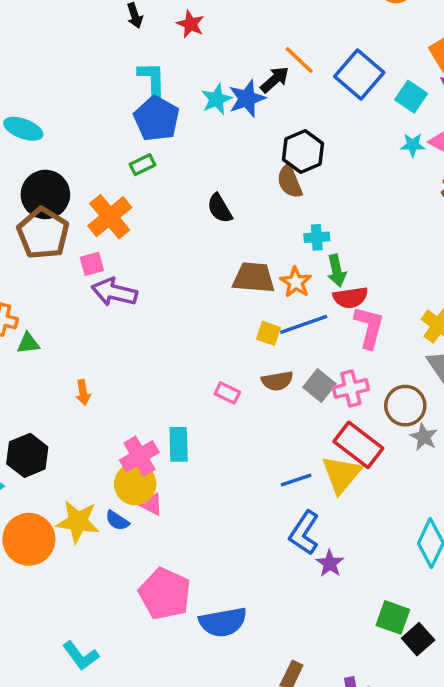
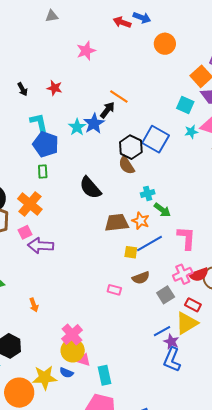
blue square: (359, 74) -> (156, 139), moved
green rectangle: (143, 165) -> (43, 171), turned -56
black semicircle: (220, 208) -> (90, 188), size x1.4
green arrow: (337, 271) -> (162, 210), turned -30
red semicircle: (350, 298) -> (199, 275), moved
gray square: (319, 386) -> (166, 295), moved, turned 30
cyan rectangle: (179, 444) -> (105, 375), moved
red rectangle: (358, 445) -> (193, 305), size x0.6
yellow triangle: (341, 474) -> (187, 323), turned 30
purple star: (330, 563) -> (171, 342), moved

